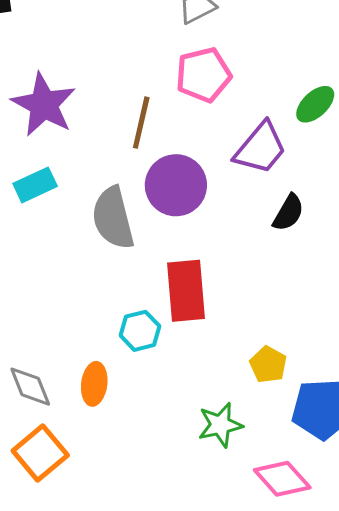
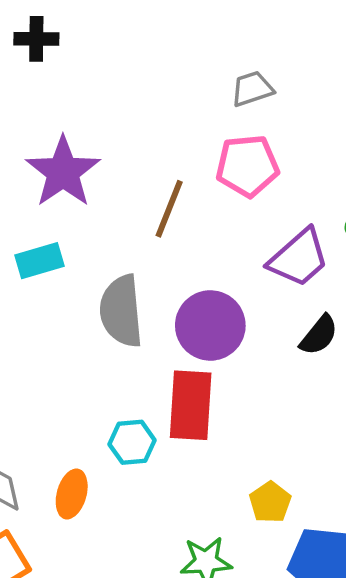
purple circle: (176, 185) -> (210, 325), moved

